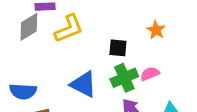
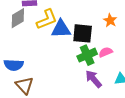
black square: (118, 48) -> (83, 33), size x1.5
blue triangle: (83, 84) -> (61, 29), moved, turned -30

